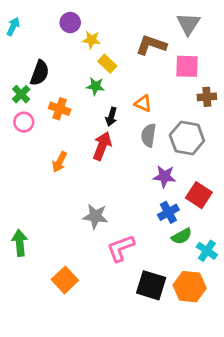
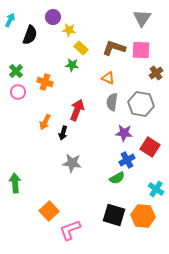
brown L-shape: (151, 45) -> (114, 48), moved
black semicircle: (40, 73) -> (30, 35), moved
brown cross: (207, 97) -> (156, 73), turned -32
black arrow: (111, 117) -> (63, 133), moved
green semicircle: (182, 236) -> (117, 178), moved
pink L-shape: (121, 248) -> (70, 230), moved

